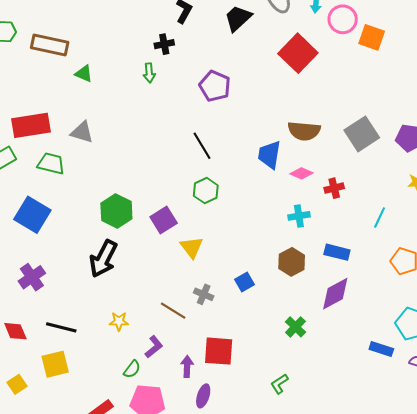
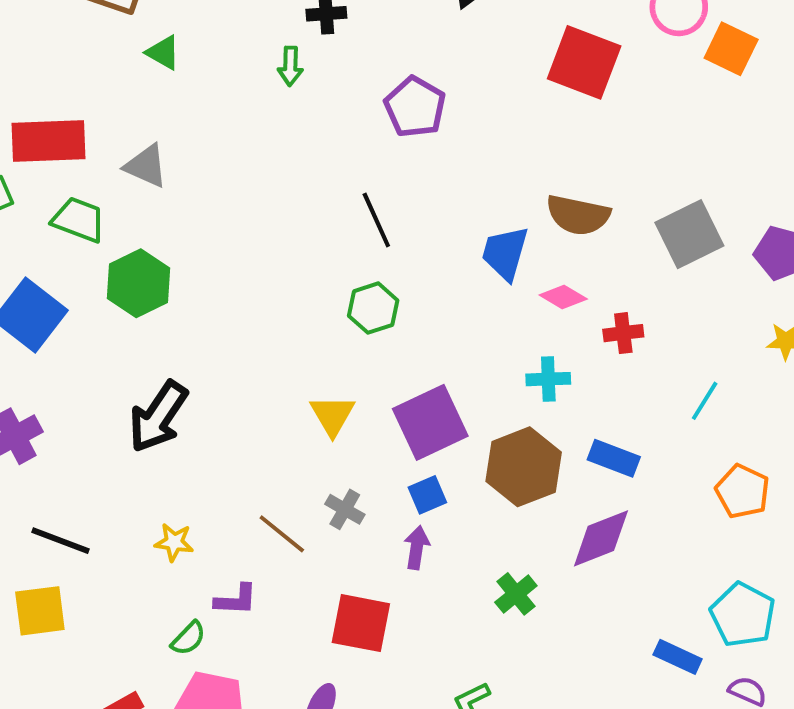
red square: (298, 53) -> (584, 62), turned -30
green hexagon: (116, 211) -> (139, 283), moved
purple square: (164, 220) -> (430, 422), moved, size x1.4
brown hexagon: (292, 262) -> (524, 467), size x1.4
purple L-shape: (154, 347) -> (236, 600), turned 35
purple arrow: (187, 366) -> (417, 548), moved

